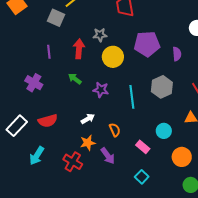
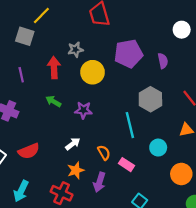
cyan line: (132, 97) -> (130, 125), moved
pink rectangle: (143, 147) -> (127, 165), moved
purple arrow: (108, 156) -> (99, 182), turned 60

